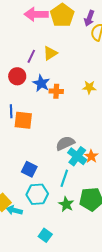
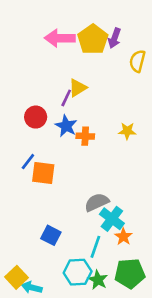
purple arrow: (89, 18) -> (114, 38), moved
purple line: (31, 56) -> (66, 98), moved
blue line: (11, 111) -> (28, 162), turned 40
orange star: (91, 156) -> (123, 237), moved
cyan hexagon: (37, 194) -> (78, 272), moved

